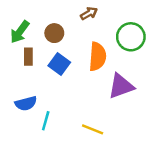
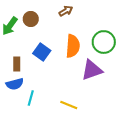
brown circle: (54, 33) -> (31, 19), moved
green circle: (131, 37) -> (104, 42), moved
brown rectangle: (28, 57) -> (17, 64), moved

